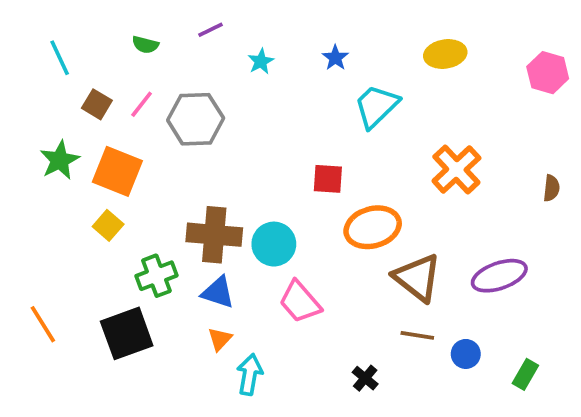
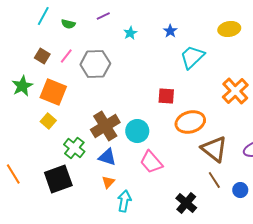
cyan line: (60, 58) -> (43, 16), moved, turned 54
brown cross: (214, 235) -> (105, 126), turned -36
green cross: (156, 276) -> (74, 148), turned -30
brown line: (417, 335) -> (214, 180), turned 48
black cross: (365, 378) -> (186, 203), size x1.5

